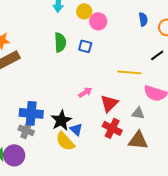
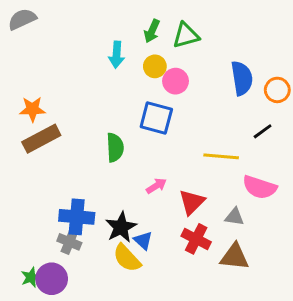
blue semicircle: (143, 19) -> (242, 78), size x1.6
green semicircle: (60, 42) -> (115, 147), moved
blue square: (85, 46) -> (156, 118), size x1.6

